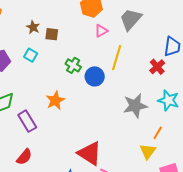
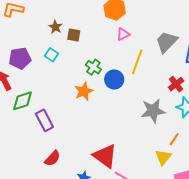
gray trapezoid: (131, 19) -> (166, 42), moved
red cross: (157, 67) -> (176, 84), moved
orange star: (55, 100) -> (84, 91), moved
red semicircle: (24, 157) -> (52, 158), moved

